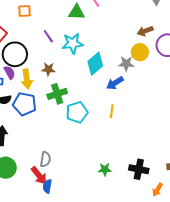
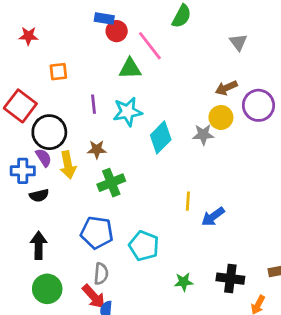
purple line: (48, 36) -> (94, 104), turned 32
blue arrow: (115, 83) -> (213, 217), moved
blue pentagon: (25, 104) -> (97, 233), moved
cyan pentagon: (77, 112) -> (144, 246), moved, turned -30

